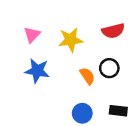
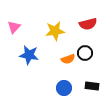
pink triangle: (32, 35) -> (14, 27), moved
orange semicircle: (87, 76) -> (68, 59), turned 104

